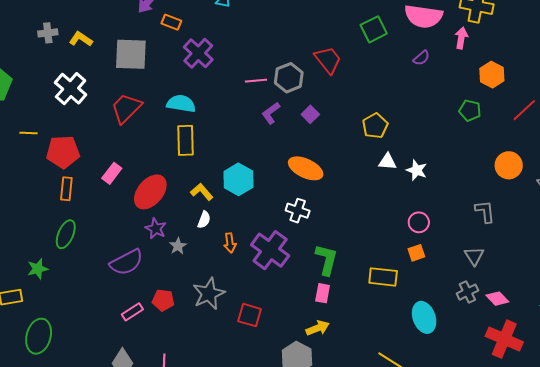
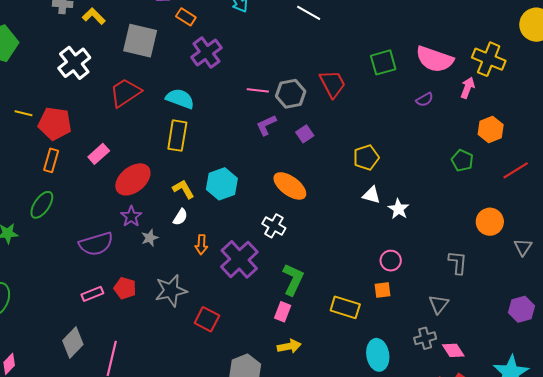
yellow line: (28, 133) -> (23, 113), moved
yellow arrow: (318, 328) -> (289, 346), moved

